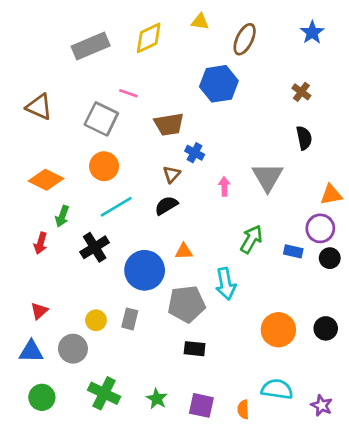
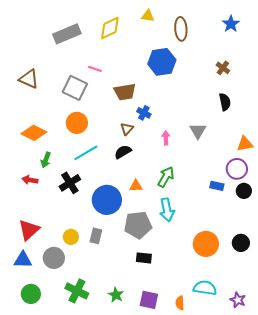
brown ellipse: (245, 39) -> (181, 29), turned -30
gray triangle: (268, 177) -> (198, 131), size x0.7
green arrow: (251, 239) -> (166, 177), moved
red arrow: (41, 243) -> (30, 180), turned 84
red triangle: (39, 311) -> (29, 230), size x1.6

